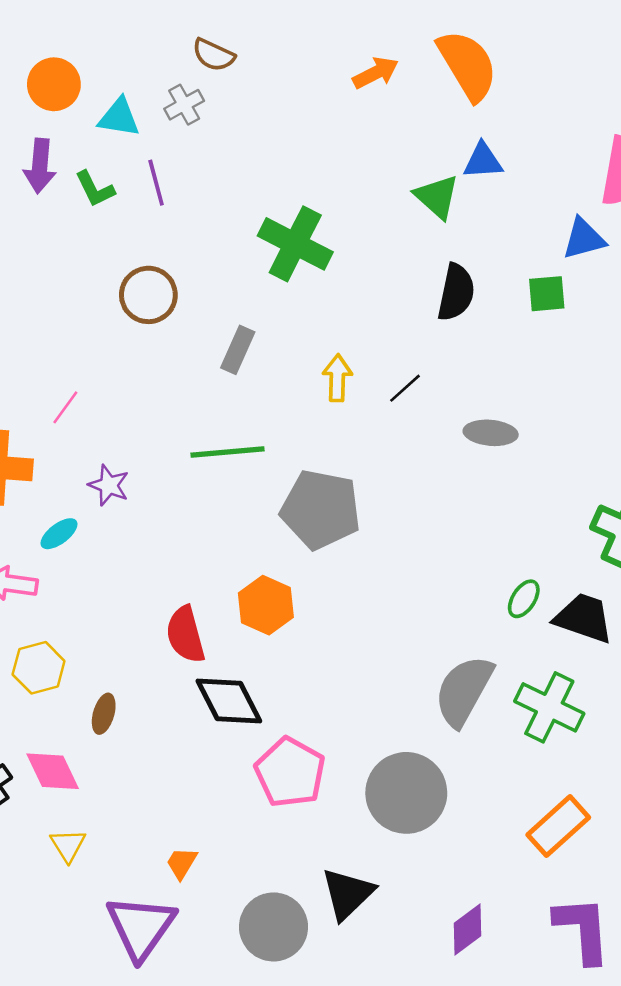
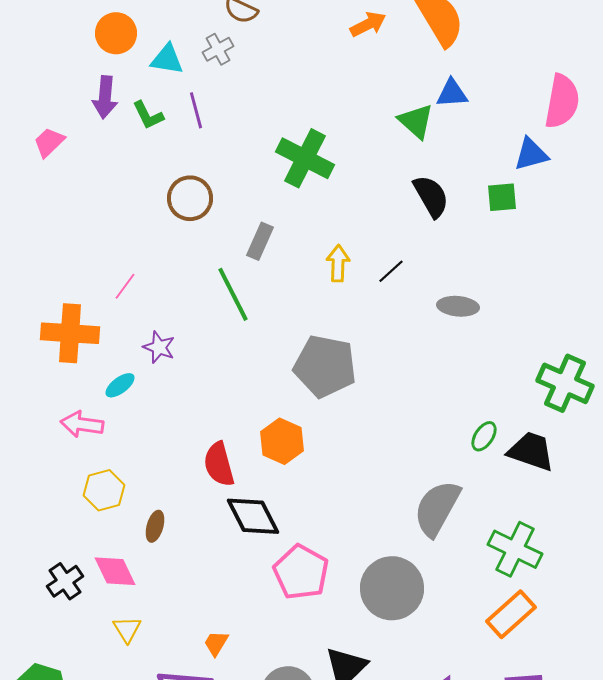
black semicircle: (456, 292) -> (431, 196), turned -42
green line: (228, 452) -> (233, 294), moved, turned 68
green cross: (549, 707) -> (515, 549), moved

